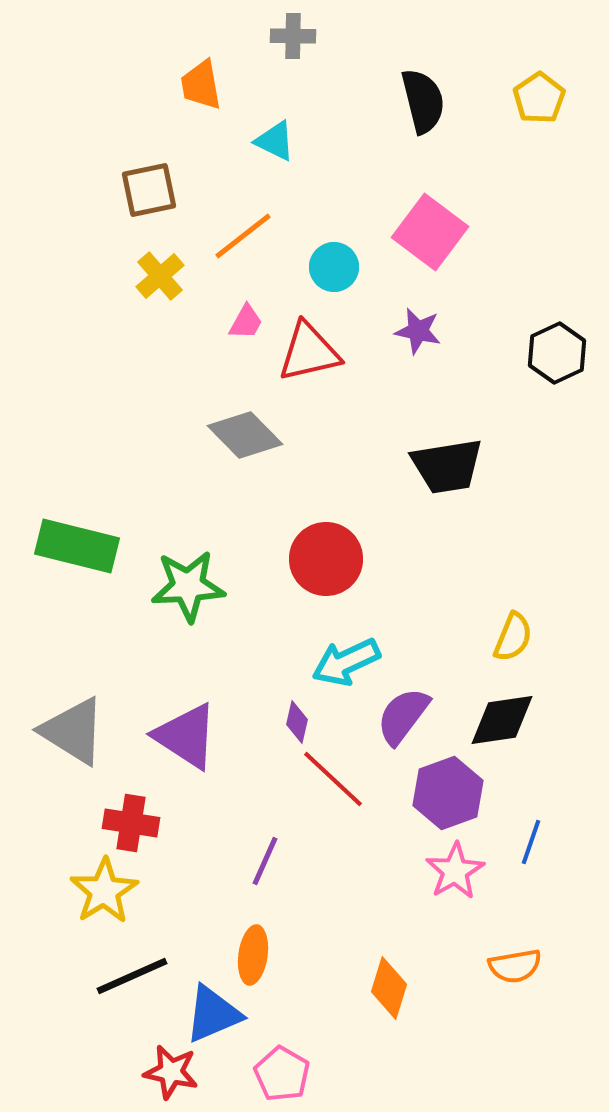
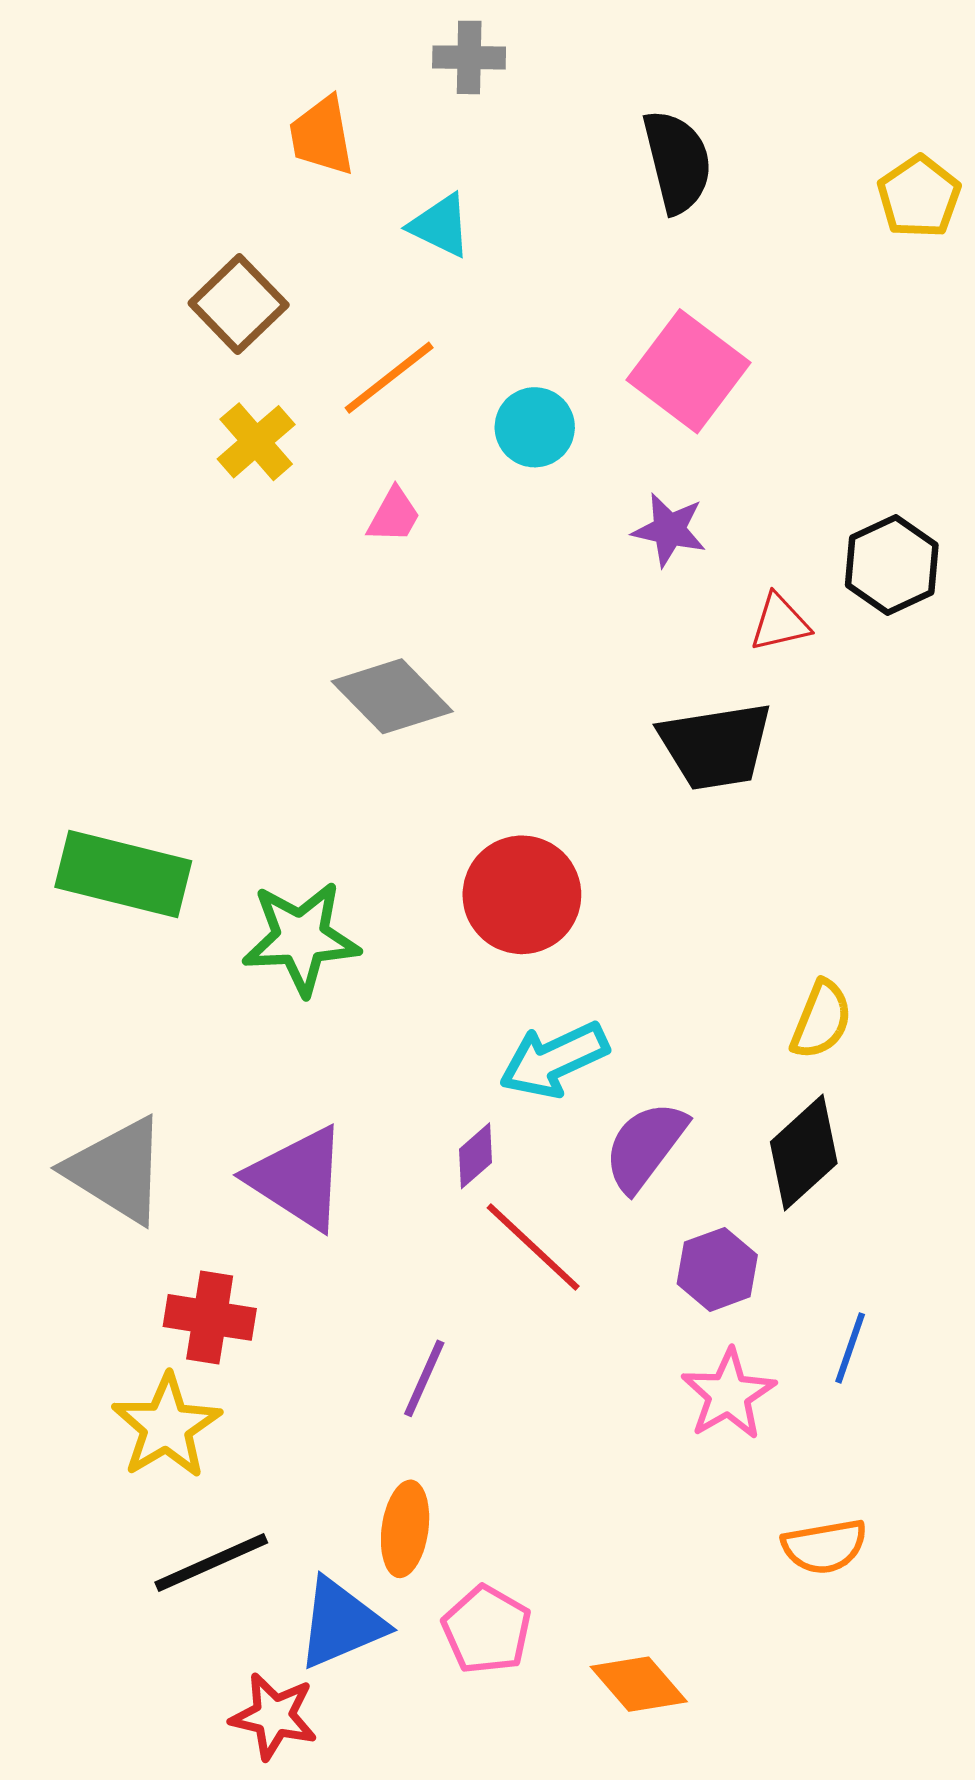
yellow pentagon: (539, 98) -> (919, 197), moved
brown square: (149, 190) -> (239, 304), turned -32
red triangle: (309, 352) -> (780, 623), moved, size x0.6
black diamond: (502, 720) -> (804, 1153), turned -34
purple diamond: (297, 722) -> (475, 1156), turned 36
purple hexagon: (448, 793) -> (717, 1269), size x0.7
orange diamond: (389, 988) -> (639, 1684), moved, turned -58
pink pentagon: (282, 1074) -> (487, 1630), moved

